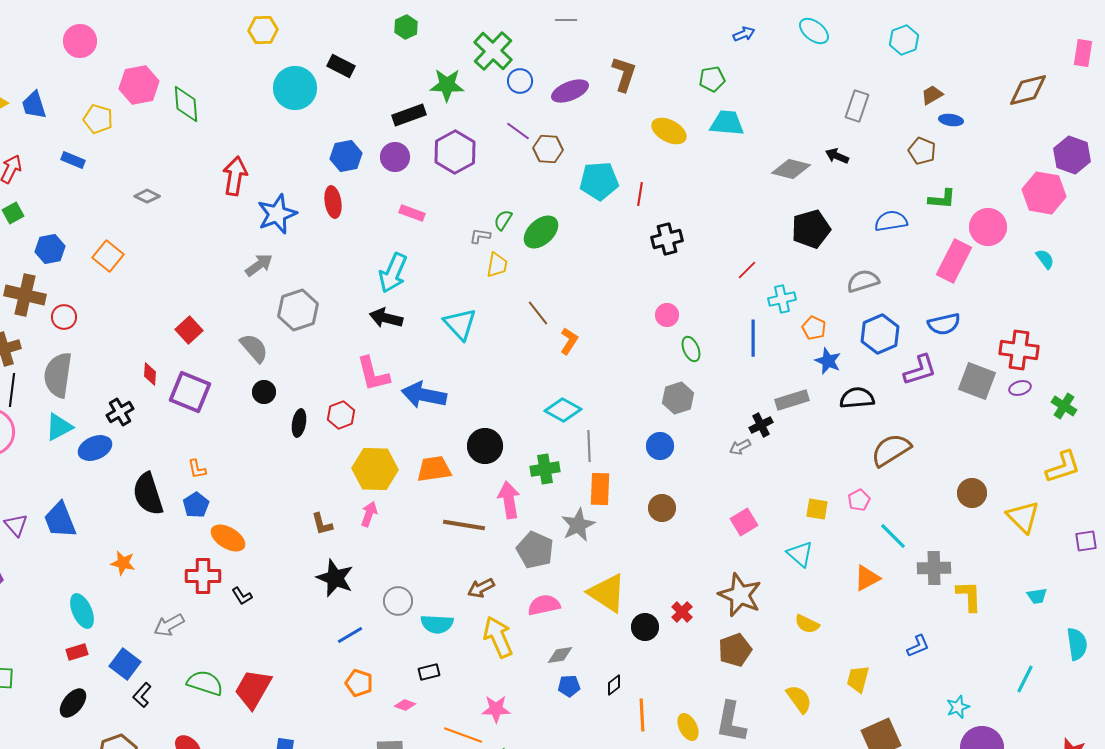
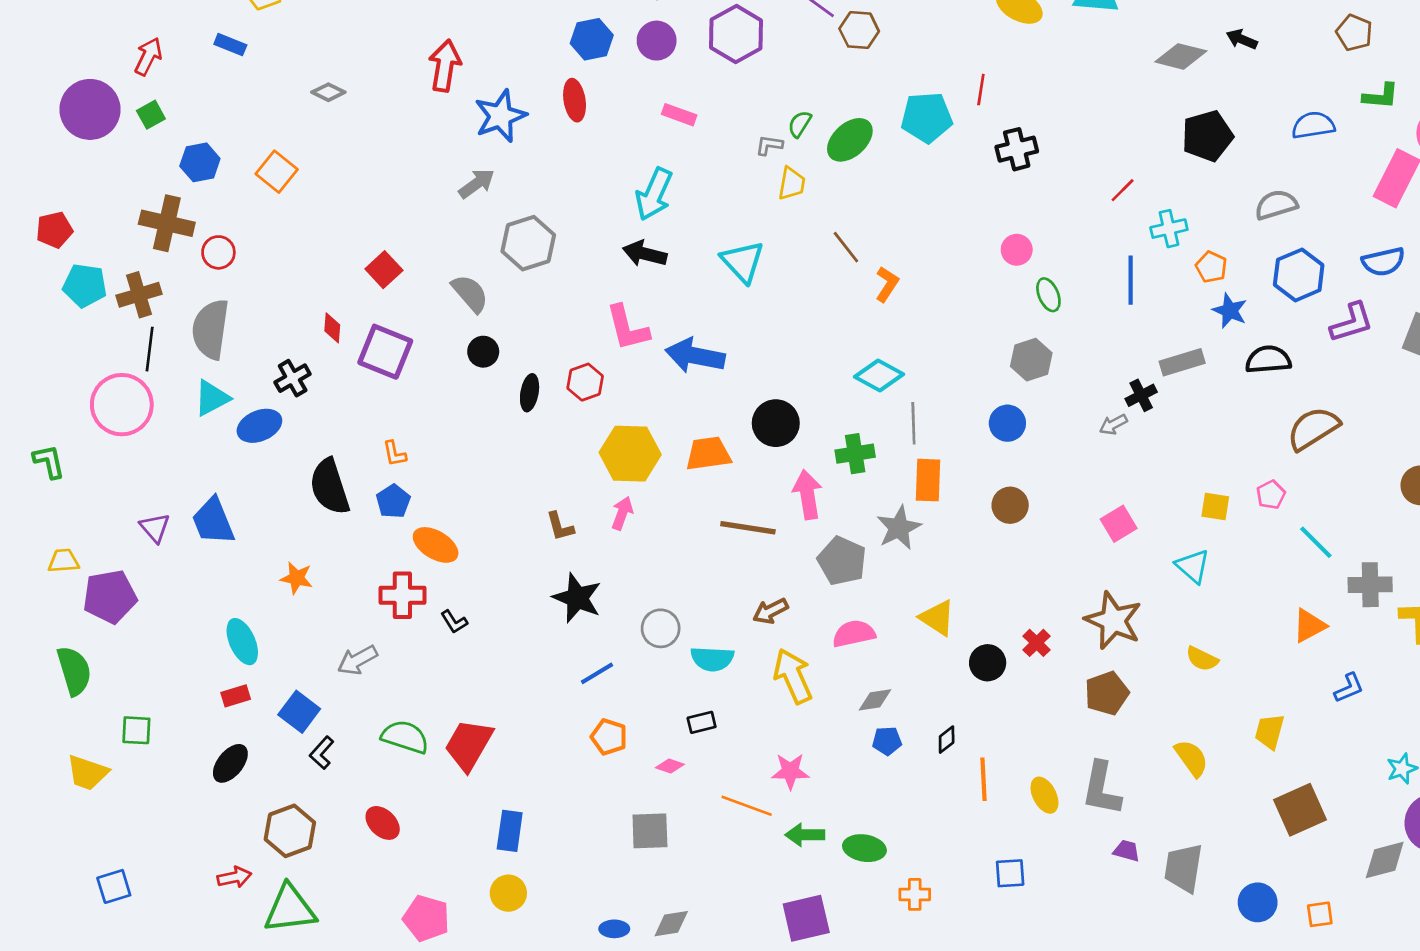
cyan pentagon: (599, 181) -> (927, 117), moved
orange triangle: (867, 578) -> (1309, 626), moved
yellow triangle: (607, 593) -> (937, 618), size x0.7

